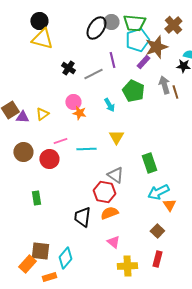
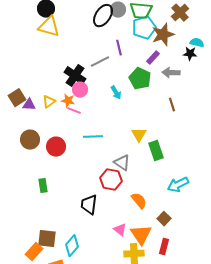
purple rectangle: (143, 62) -> (153, 58), moved
black cross: (68, 68) -> (75, 76), moved, size x1.5
gray arrow: (164, 85) -> (171, 73), turned -72
brown line: (175, 92) -> (172, 105), moved
orange star: (79, 113) -> (68, 101), moved
yellow triangle: (116, 137) -> (139, 135), moved
pink line: (60, 141) -> (74, 111), moved, turned 40
cyan arrow: (158, 192) -> (178, 185), moved
orange triangle: (169, 205) -> (141, 235), moved, size x1.6
orange semicircle: (109, 213) -> (139, 201), moved, turned 72

